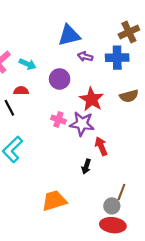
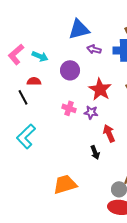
purple star: (82, 124) -> (91, 112), size x0.6
black arrow: (86, 166) -> (95, 152), turned -40

